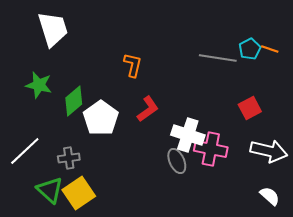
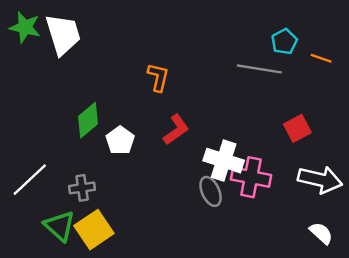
cyan pentagon: (250, 49) -> (284, 42), moved
green star: (39, 85) -> (25, 27), moved
white pentagon: (101, 118) -> (120, 140), size x0.7

